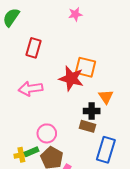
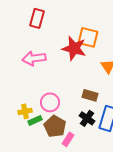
black cross: (92, 111) -> (87, 118), moved, turned 35
yellow cross: (21, 155) -> (25, 111), moved

